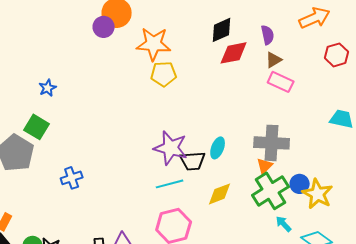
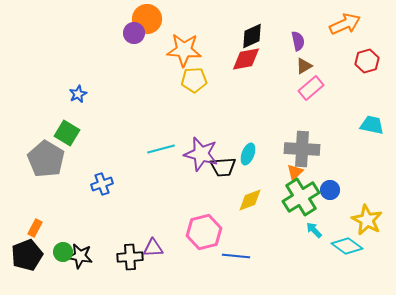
red diamond: (234, 53) -> (246, 59), moved
pink rectangle: (281, 82) -> (311, 88), turned -65
cyan line: (170, 184) -> (161, 149), moved
yellow star: (318, 194) -> (367, 220), moved

